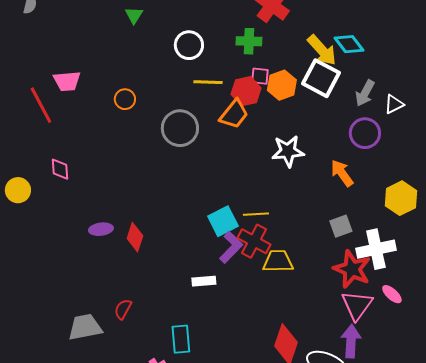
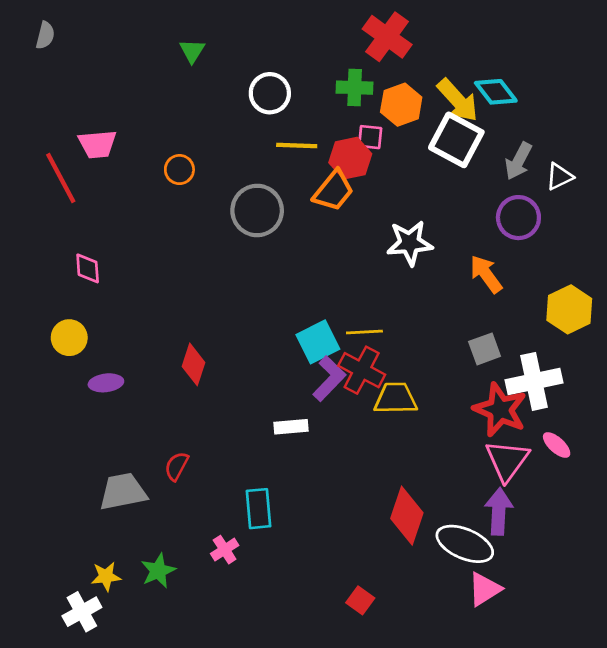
orange hexagon: (282, 85) -> (401, 105), moved
yellow circle: (18, 190) -> (69, 338), moved
purple ellipse: (101, 229) -> (106, 383), moved

